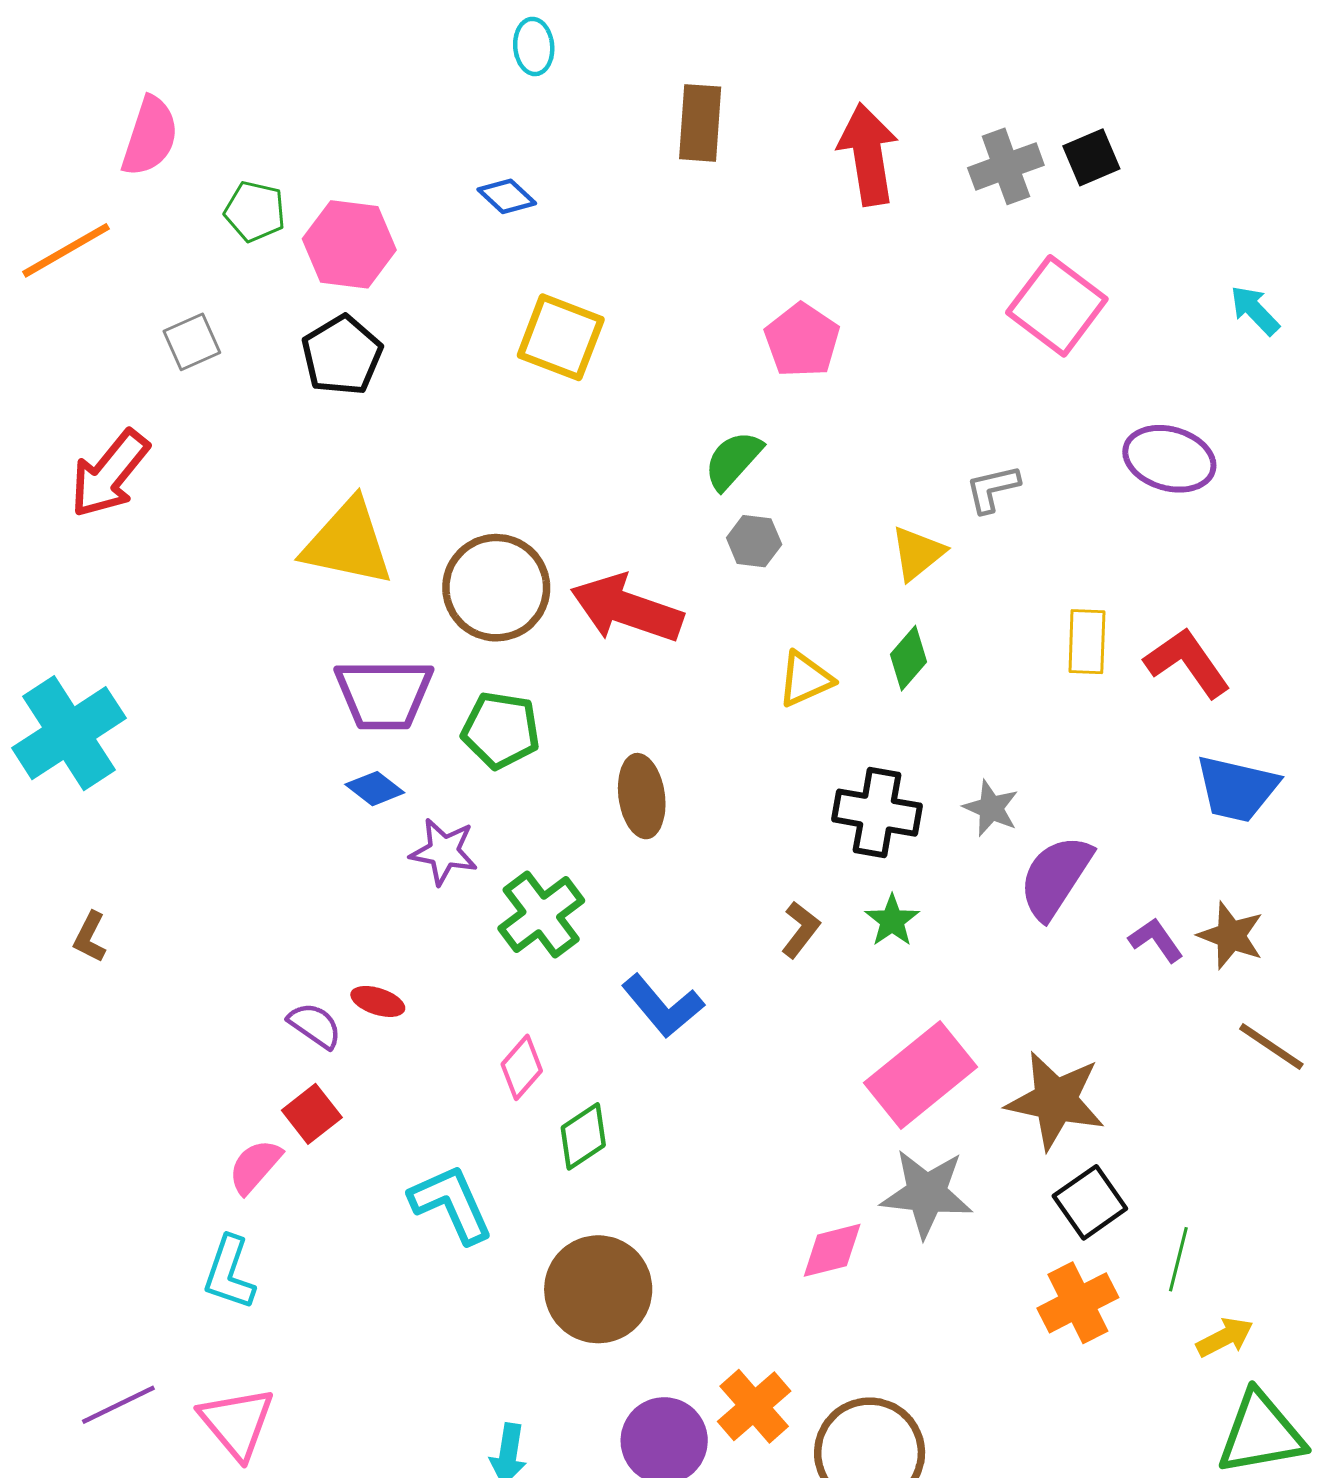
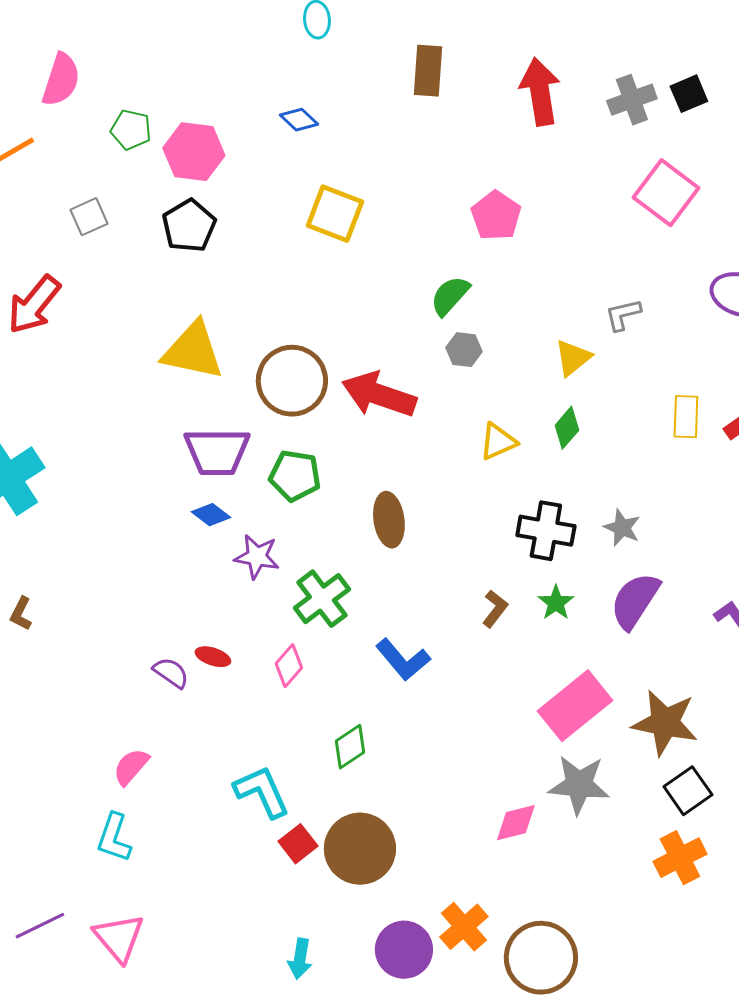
purple semicircle: (1055, 877) -> (635, 601), moved
pink diamond: (522, 1067) -> (289, 666), moved
red square: (312, 1114) -> (298, 844), moved

